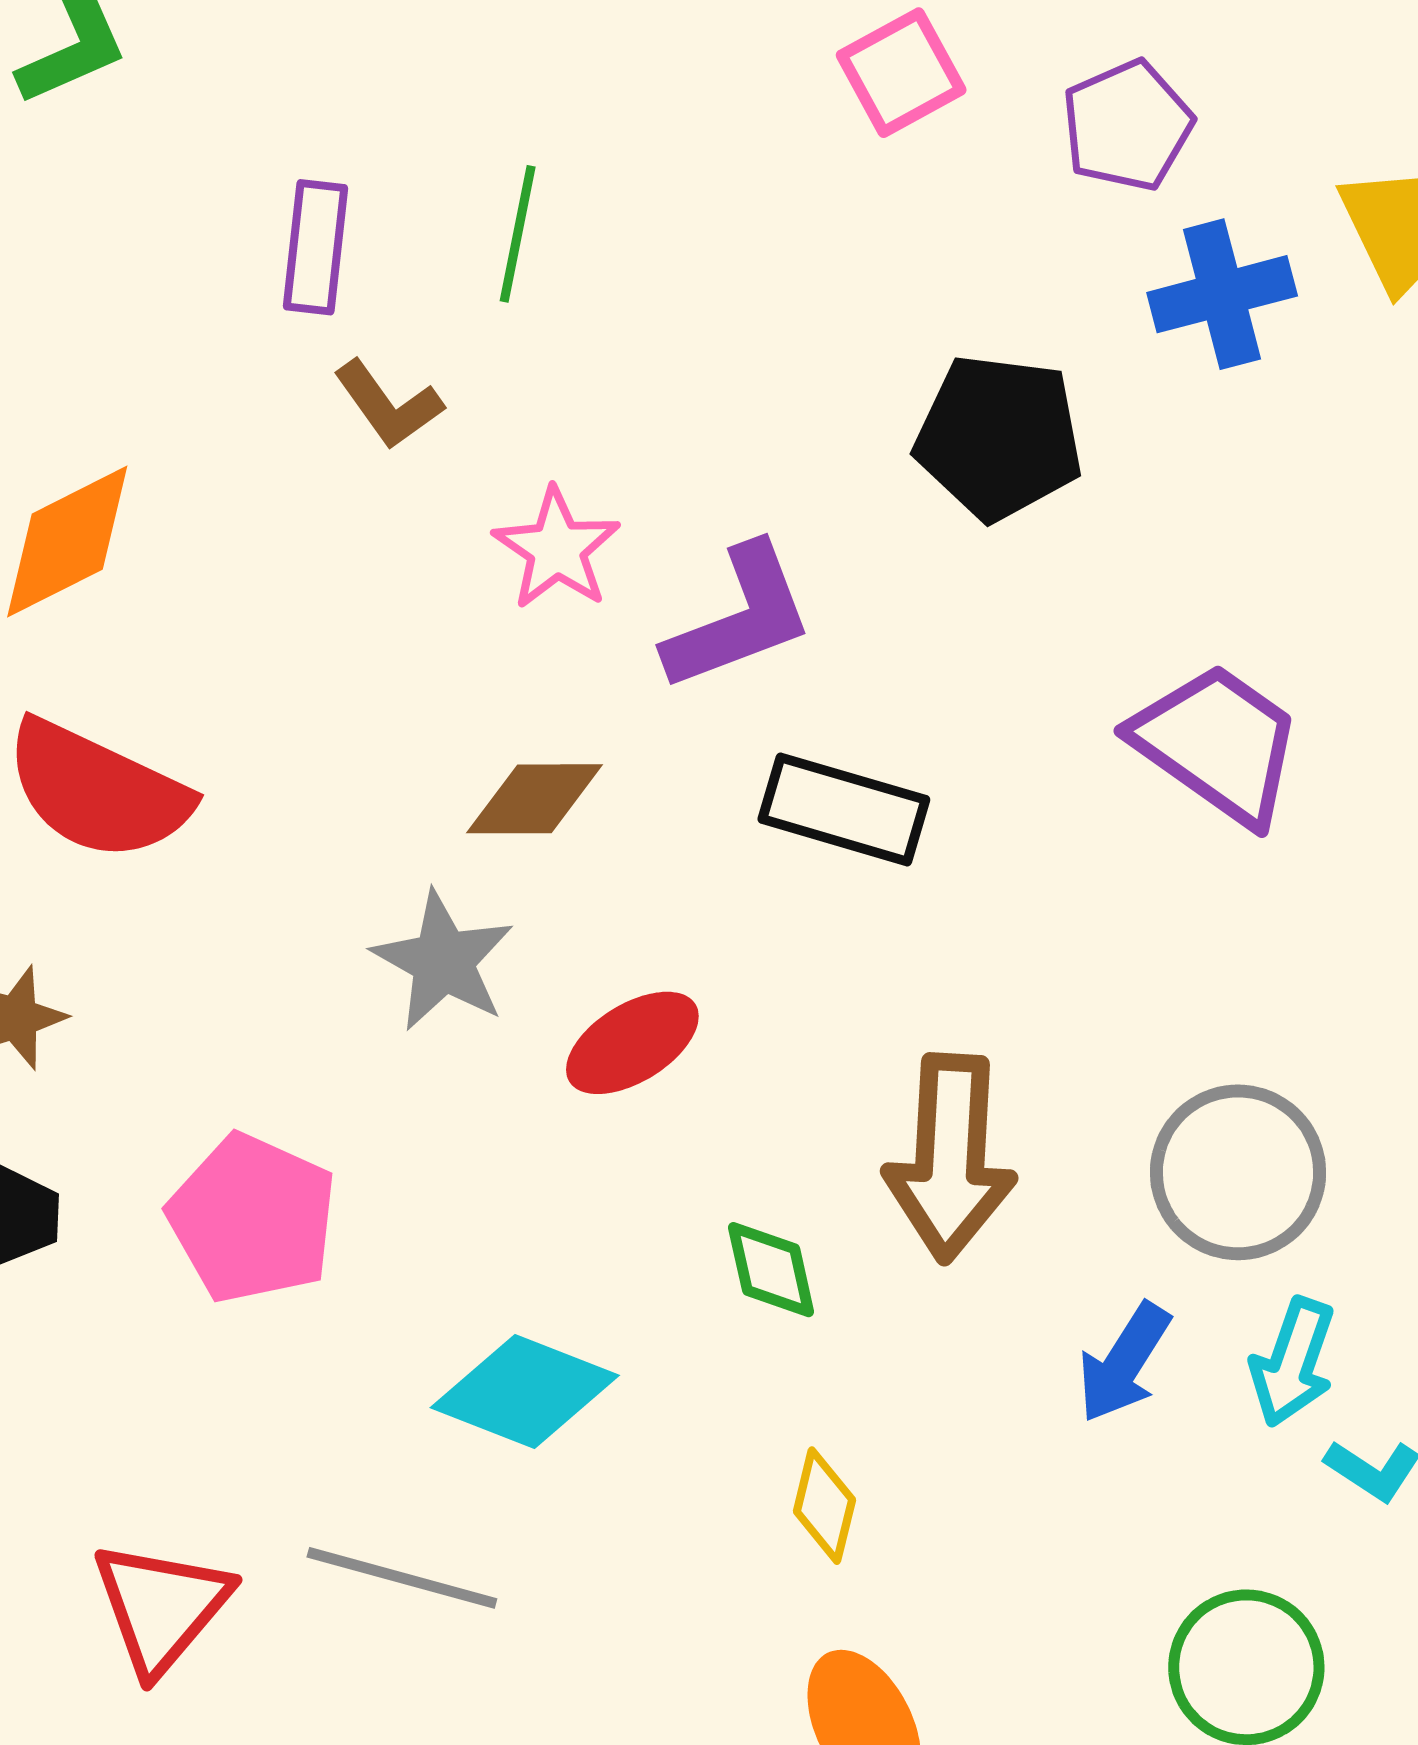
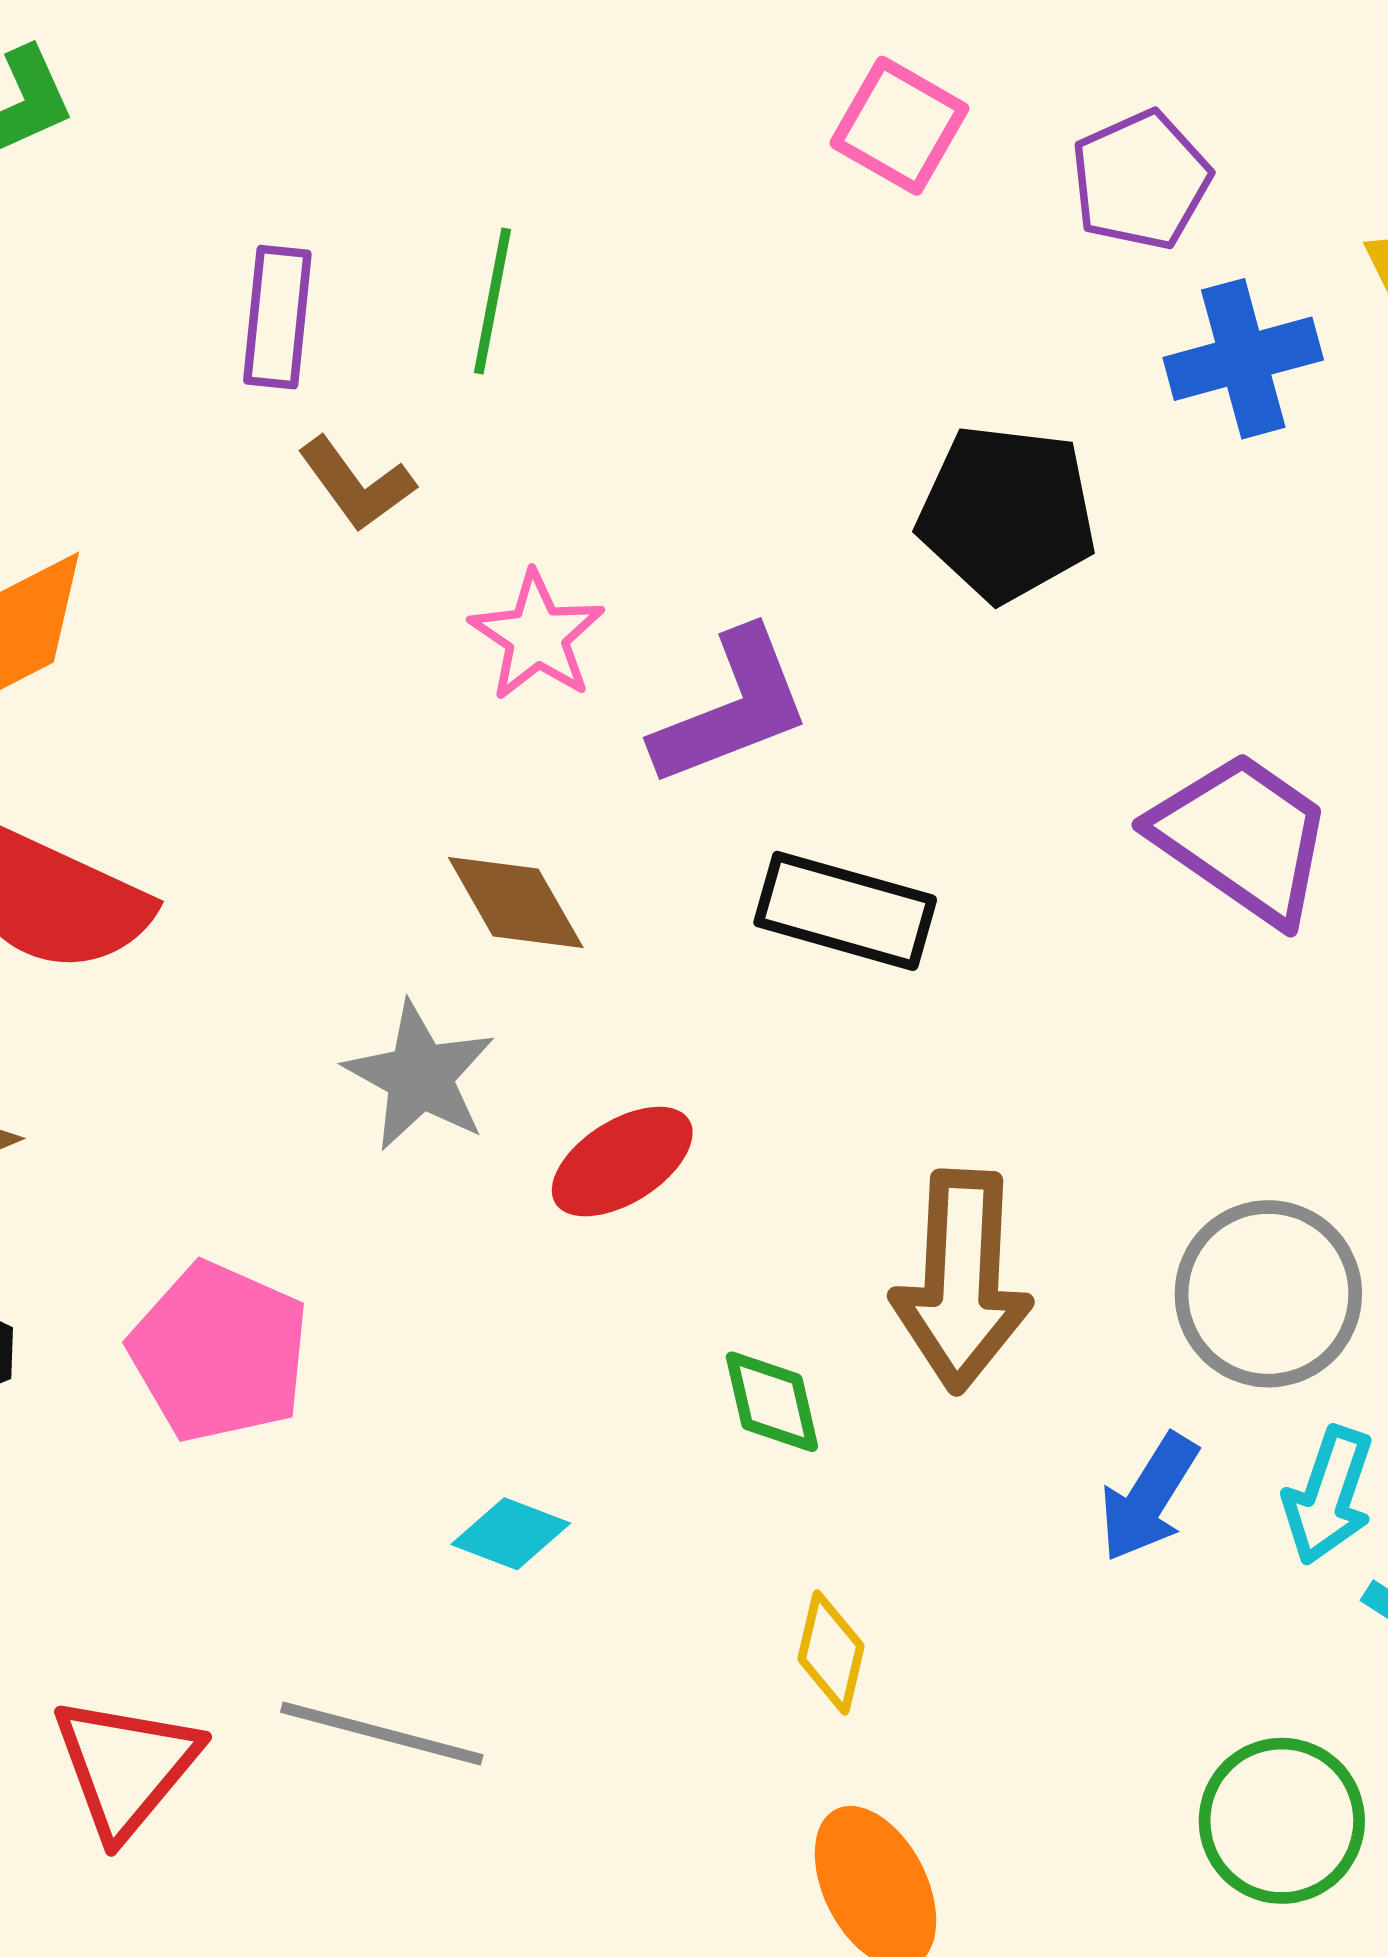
pink square: (901, 73) -> (899, 126), turned -31
brown diamond: (535, 799) -> (516, 903), turned 61
cyan diamond: (525, 1391) -> (511, 1534), size x0.6

